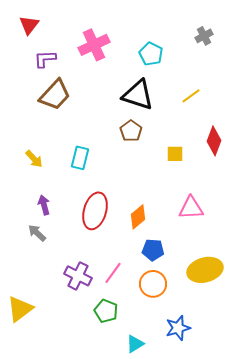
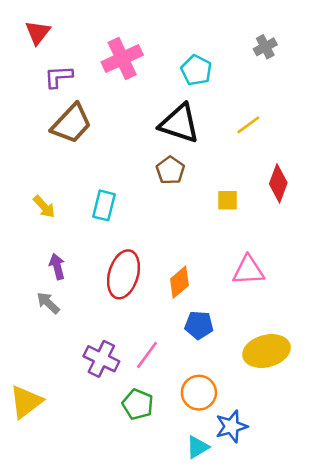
orange circle: (153, 284) -> (199, 393), moved
cyan triangle: (135, 344) -> (198, 447), moved

